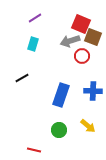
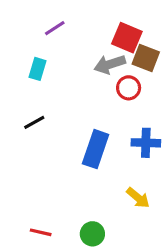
cyan rectangle: (33, 44) -> (37, 69), moved
green circle: (59, 130) -> (92, 234), moved
red line: (34, 150) -> (41, 232), moved

